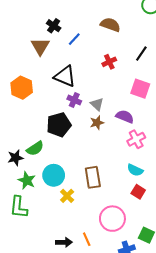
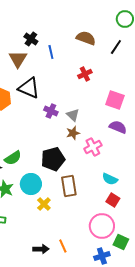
blue line: (74, 39) -> (51, 52), turned -56
black line: (141, 54) -> (116, 47), moved
black triangle: (65, 76) -> (29, 88), moved
purple semicircle: (125, 116) -> (118, 127), moved
black pentagon: (59, 125) -> (53, 159), moved
pink cross: (136, 139) -> (93, 147), moved
pink circle: (112, 219) -> (102, 226), moved

